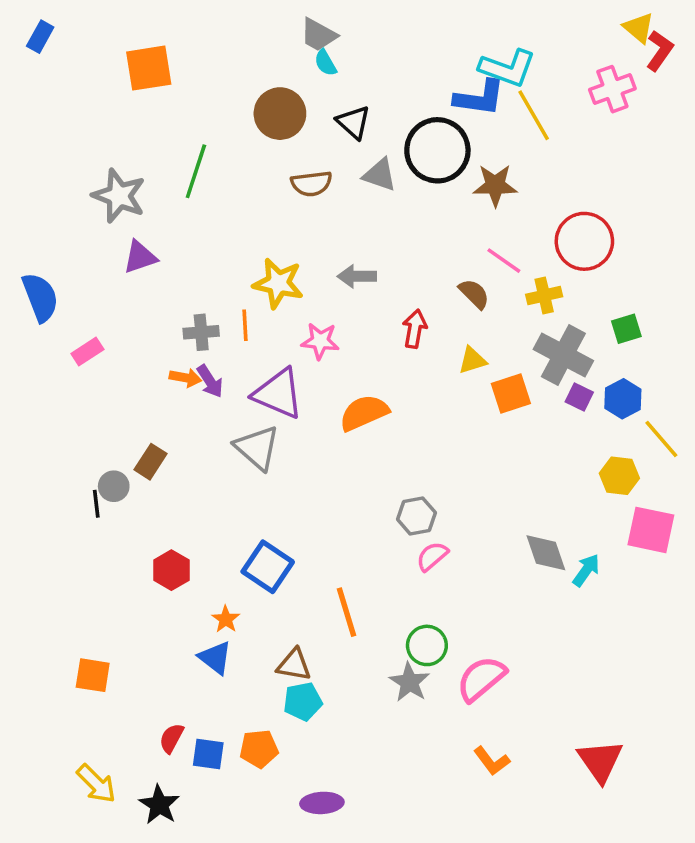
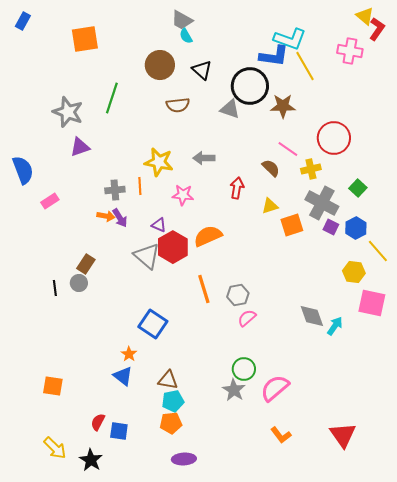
pink cross: (612, 89) -> (350, 51), turned 30
gray triangle: (380, 175) -> (230, 109), moved
green square: (626, 329) -> (358, 188), turned -30
purple triangle: (278, 394) -> (159, 225), size x0.5
gray circle: (114, 486) -> (79, 283), moved
red hexagon: (171, 570) -> (173, 247), moved, size x1.4
orange line: (346, 612) -> (204, 289), moved
orange pentagon: (259, 749) -> (171, 423), moved

